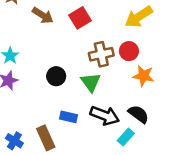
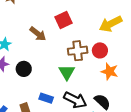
brown arrow: (43, 15) -> (38, 34), moved
black circle: (56, 76) -> (24, 69), moved

